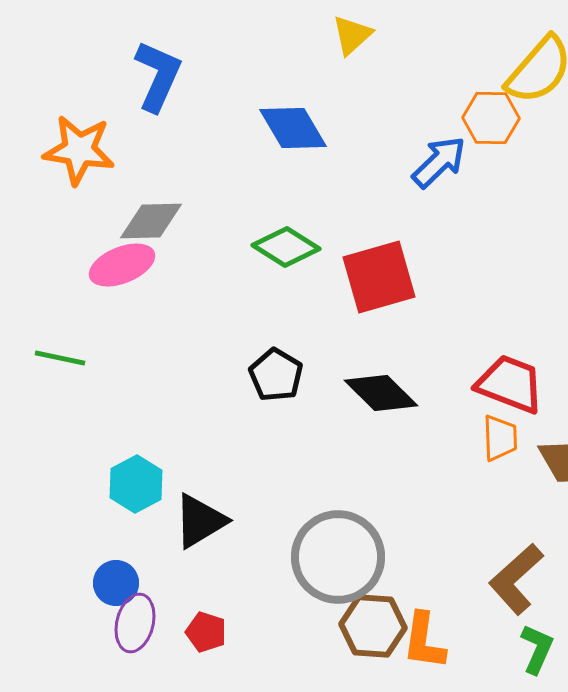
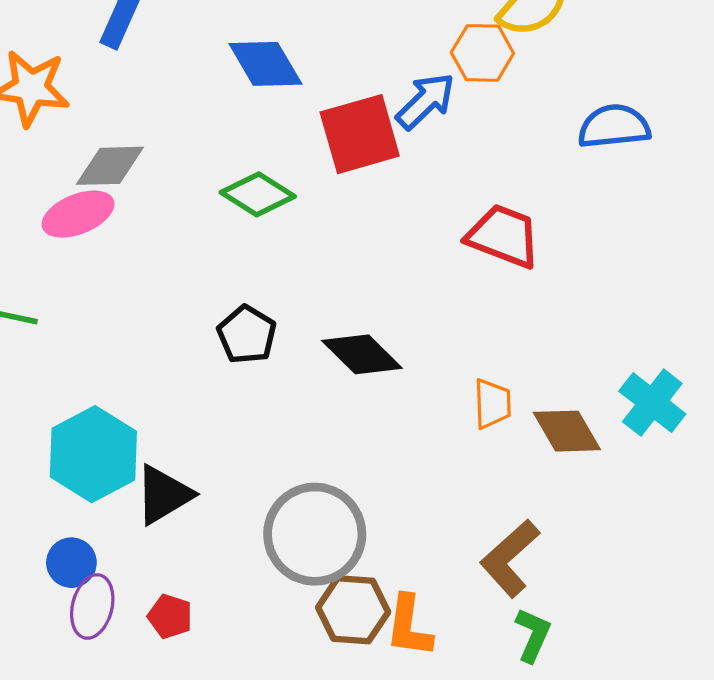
red square: (379, 277) -> (360, 134), moved
red trapezoid: (510, 384) -> (503, 236), moved
cyan hexagon: (136, 484) -> (93, 454), size x1.5

